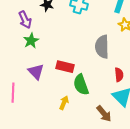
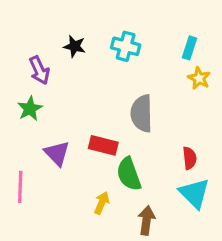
green star: (31, 41) -> (30, 109), moved
gray semicircle: (102, 47) -> (142, 113), moved
brown arrow: (104, 114) -> (146, 220), moved, turned -132

